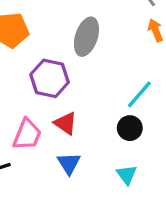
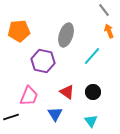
cyan line: (139, 94) -> (92, 56), moved
red triangle: (66, 123) -> (67, 92), moved

